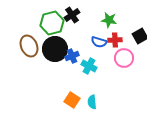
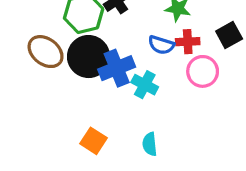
brown ellipse: (29, 46) -> (46, 52), turned -30
blue cross: (72, 56) -> (117, 68), size x1.5
orange square: (72, 100) -> (93, 141), moved

